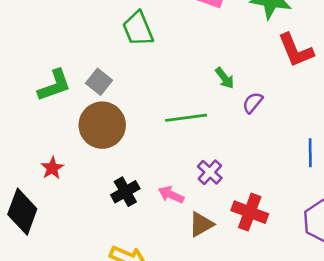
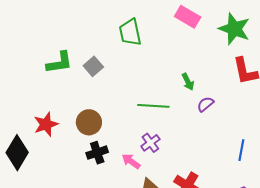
brown circle: (102, 125) -> (89, 122), moved, size x0.7
red star: (52, 168) -> (46, 124), size x1.4
purple cross: (210, 172) -> (150, 143), moved

